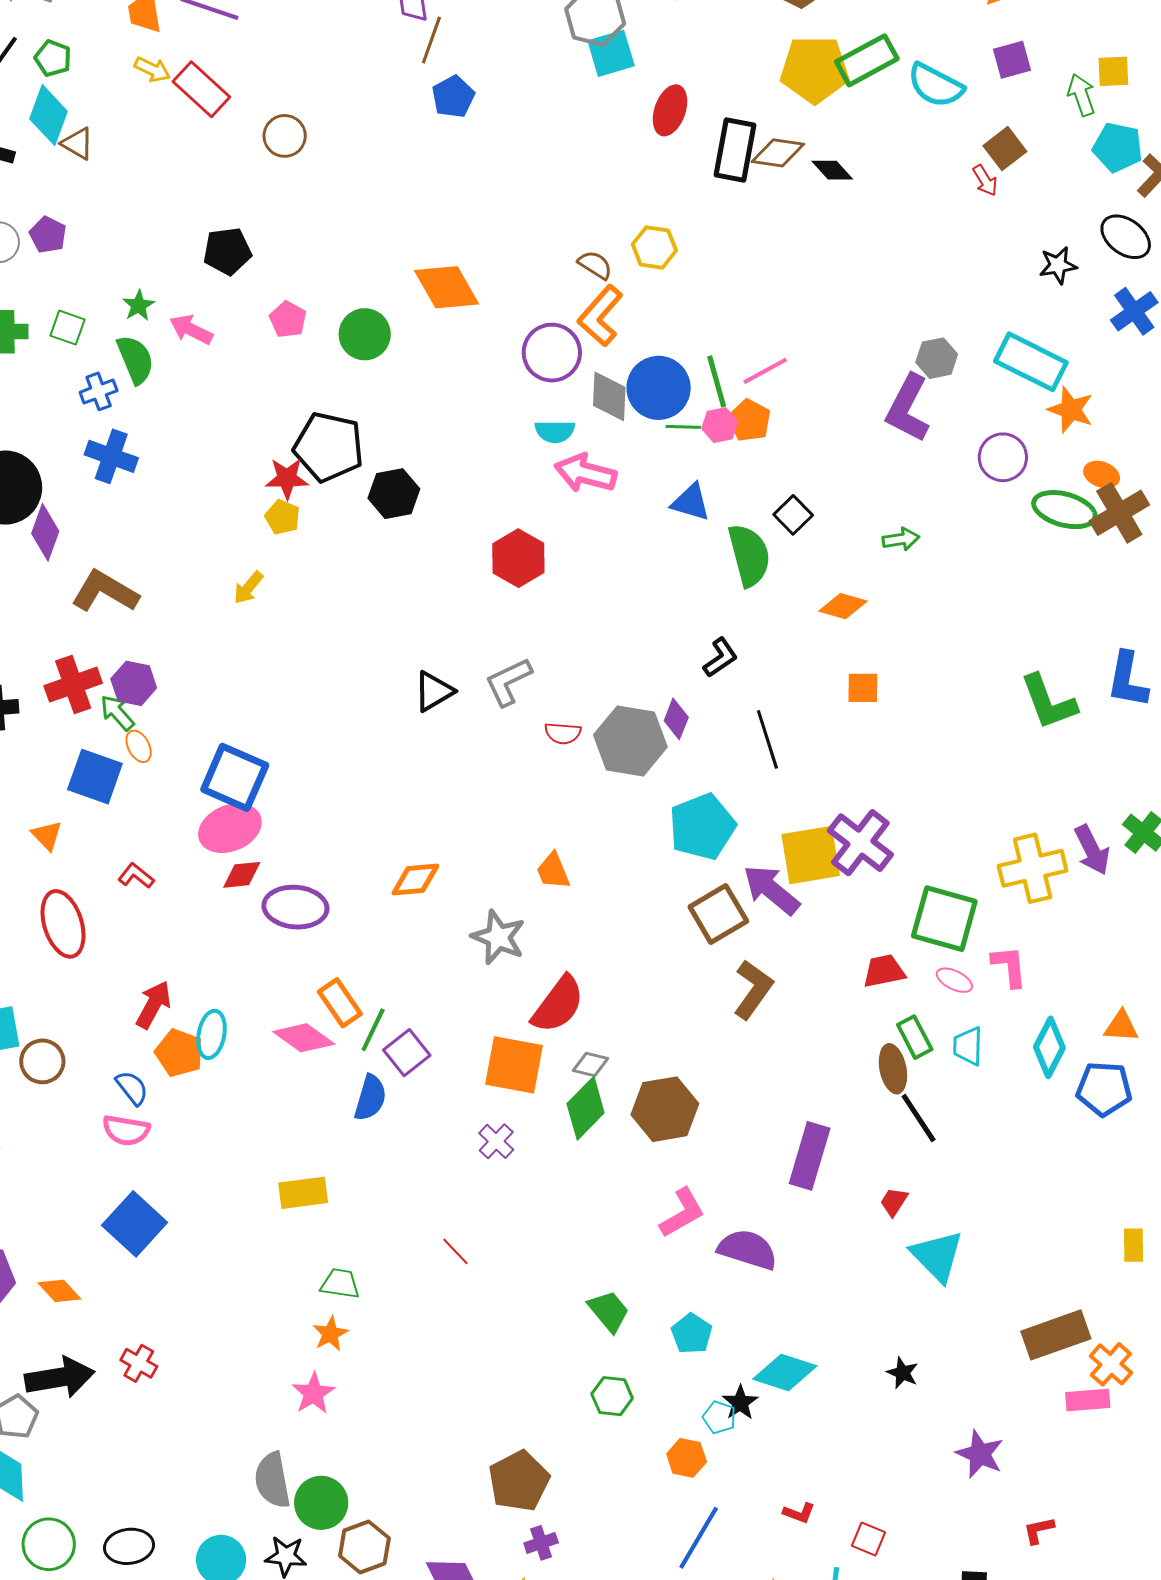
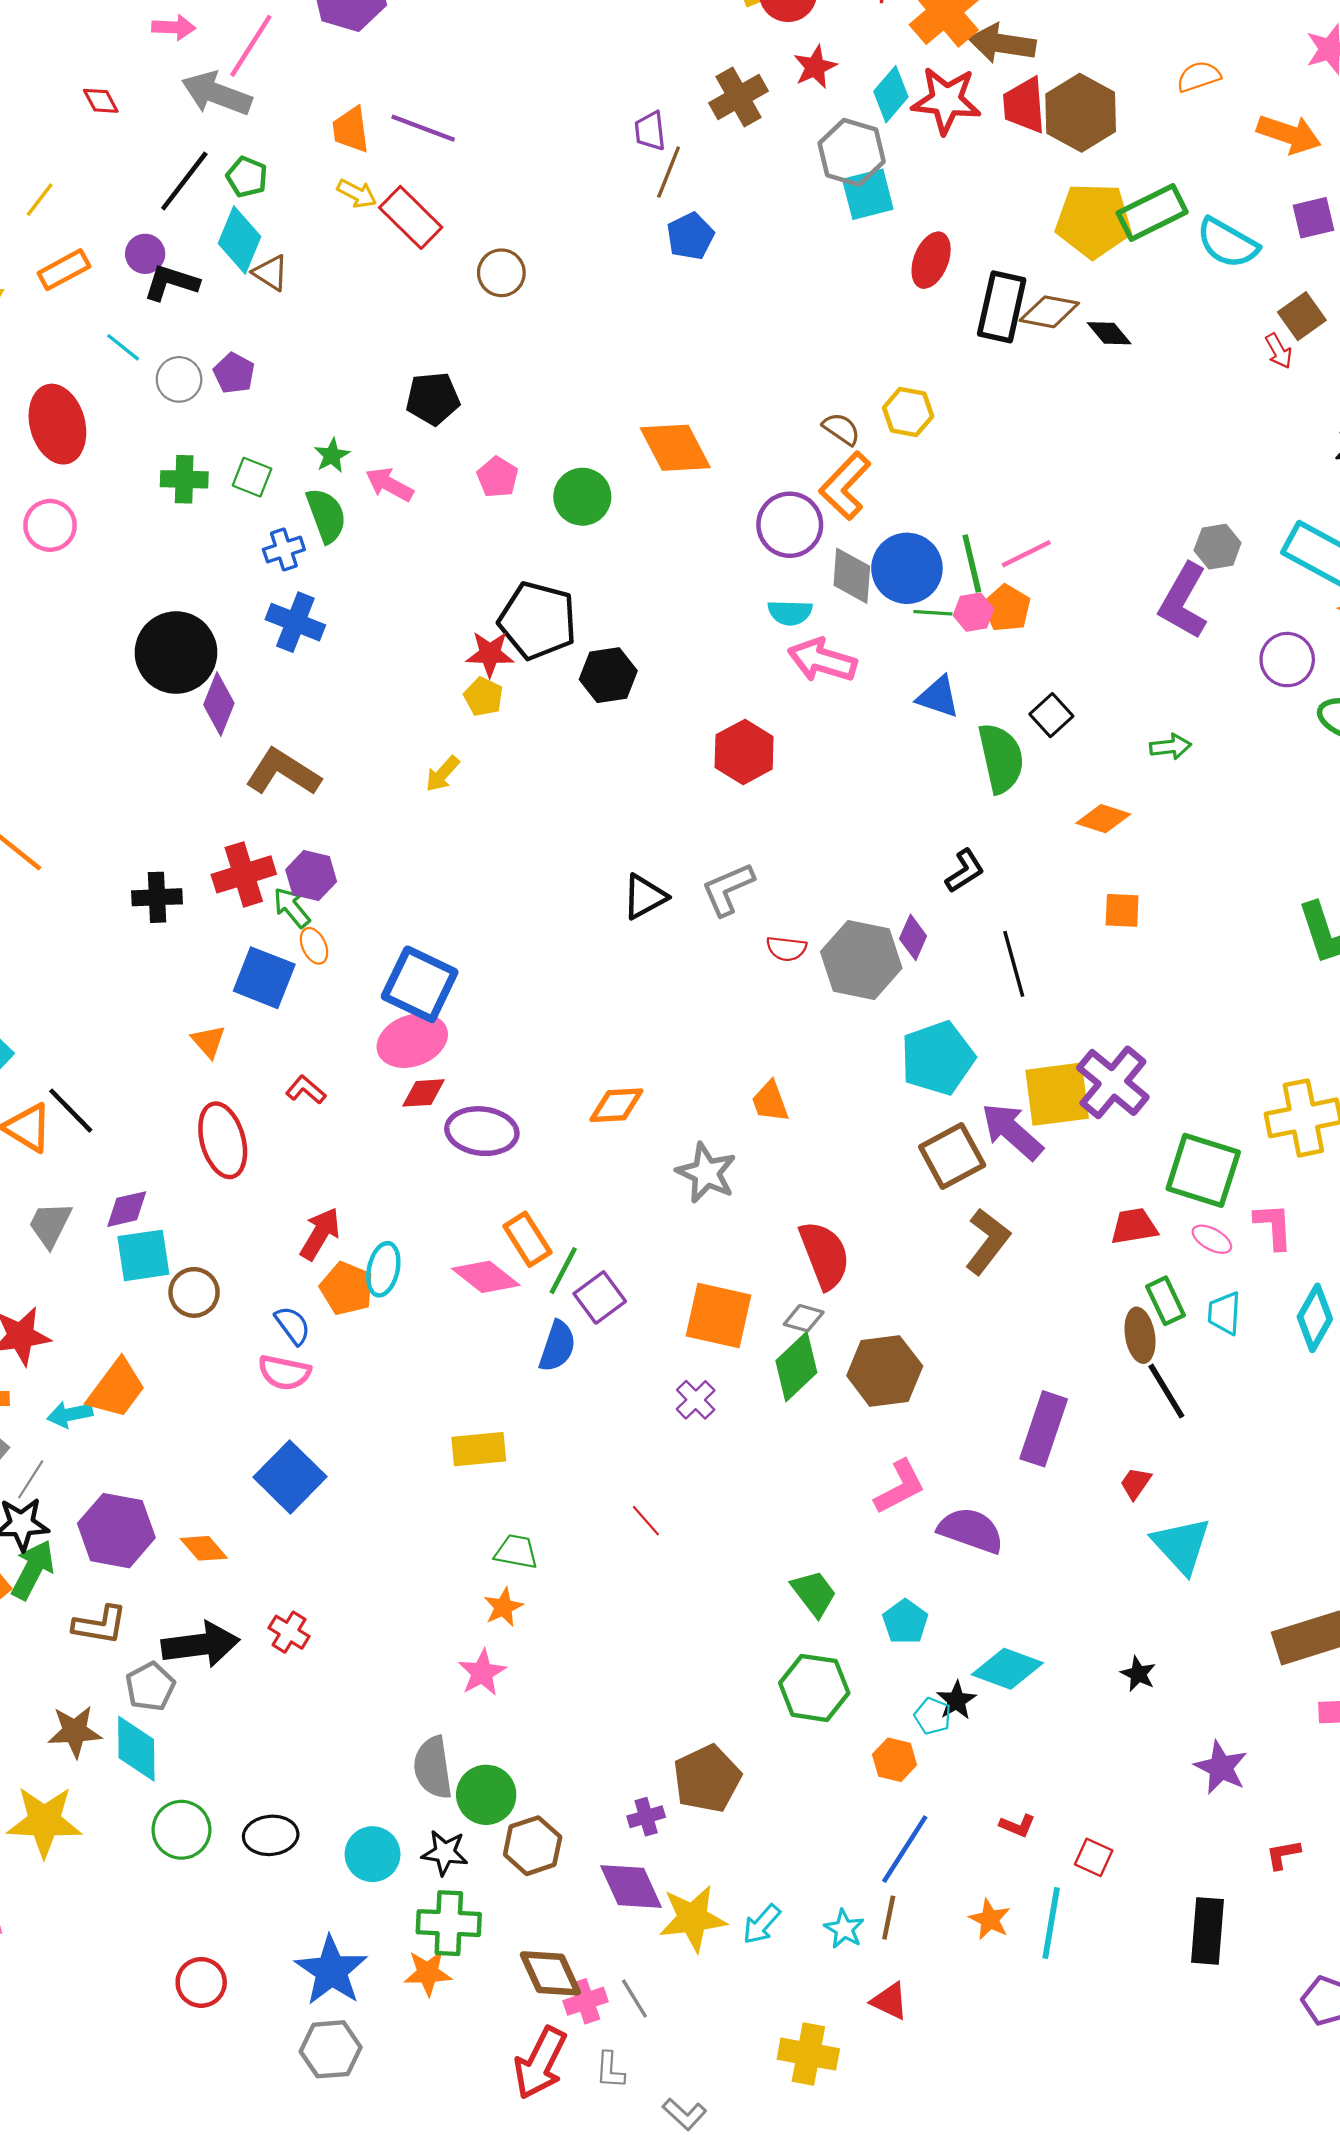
red semicircle: (558, 1004) -> (825, 1255), moved, turned -60
green hexagon: (612, 1396) -> (814, 1688), size x1.5
purple cross: (541, 1543) -> (646, 1817), moved

